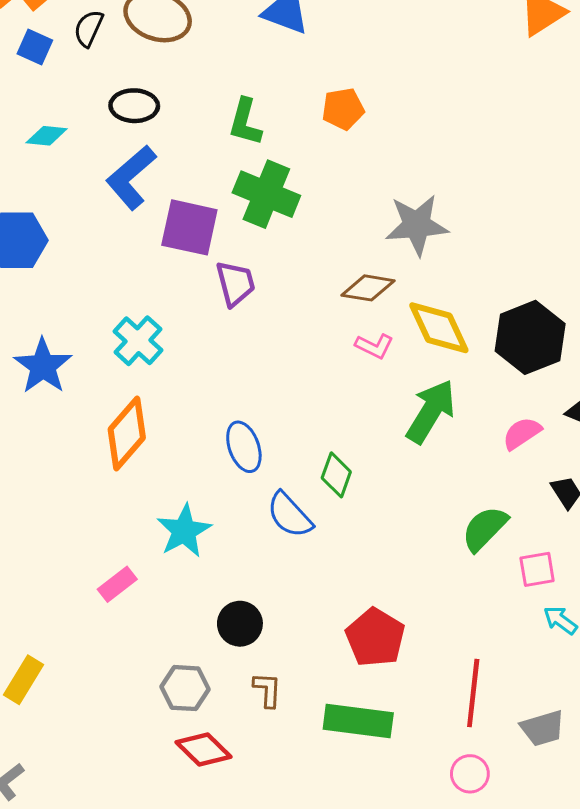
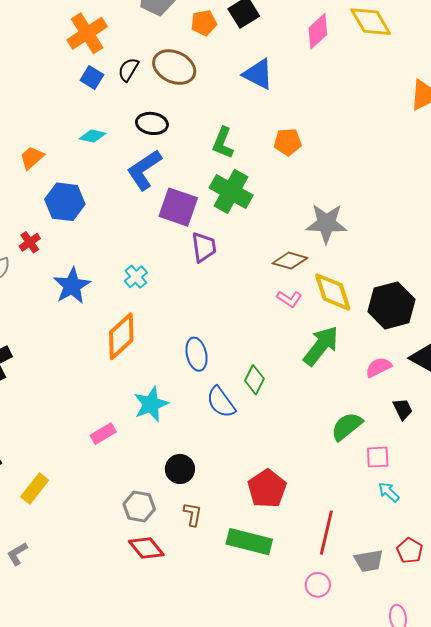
cyan cross: (138, 341) -> (136, 277), size x0.7

